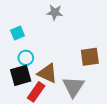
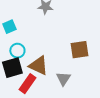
gray triangle: (73, 87) -> (63, 79), size x0.7

